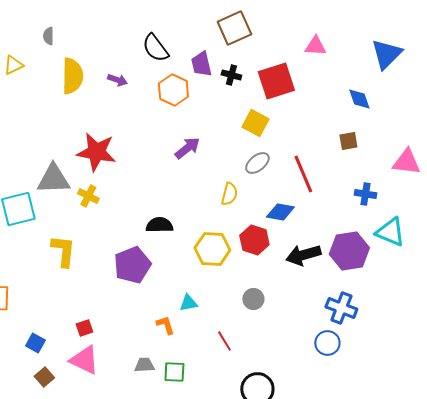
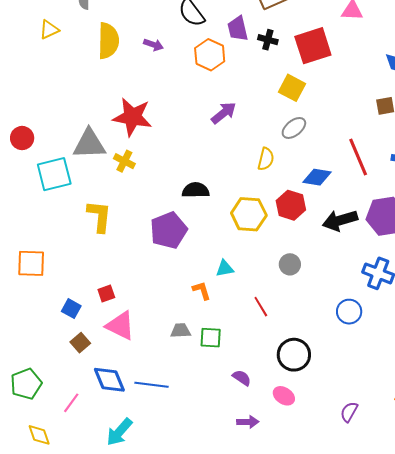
red line: (303, 174) -> (358, 157), moved
red square: (84, 328) -> (106, 293), moved
blue circle: (327, 343) -> (349, 312), moved

